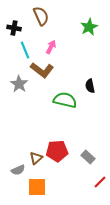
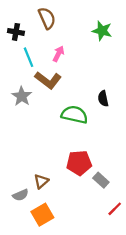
green star: (89, 27) -> (102, 31), turned -30
red pentagon: (57, 151) -> (79, 163), moved
orange square: (37, 187) -> (42, 215), turned -30

